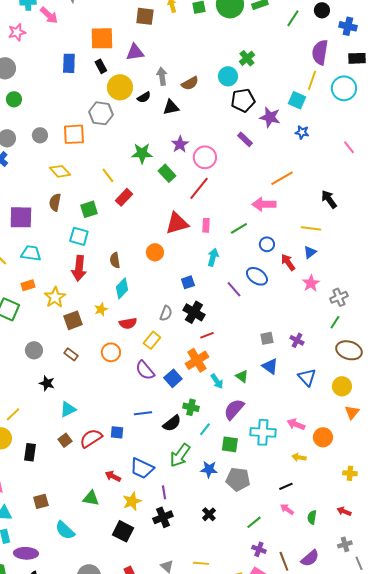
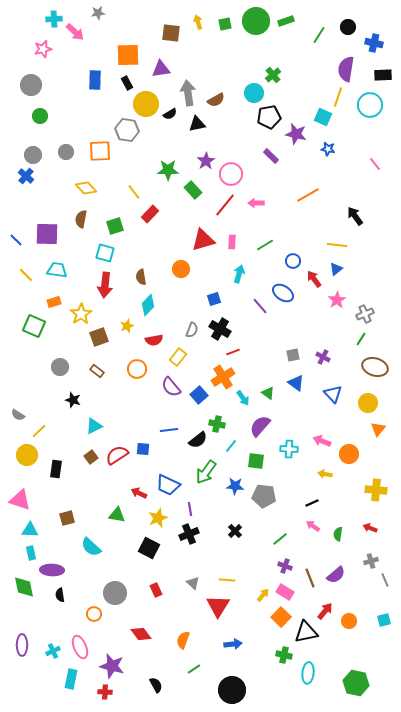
gray arrow: (162, 76) -> (188, 93), size x1.4
pink arrow: (264, 204) -> (256, 203), moved, size x0.7
cyan cross: (263, 432) -> (289, 449), size x0.7
yellow cross: (350, 473) -> (376, 490), size x1.5

